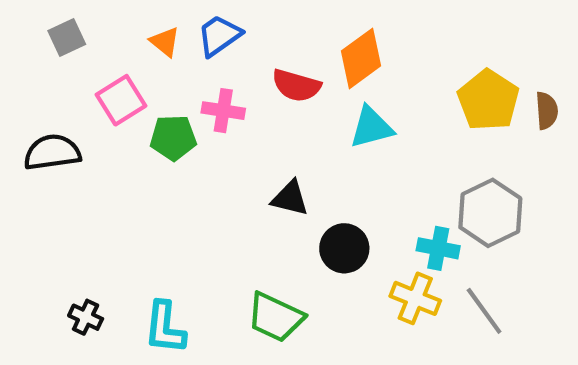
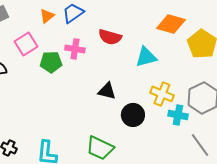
orange triangle: (165, 42) -> (47, 16), turned 42
orange diamond: (361, 58) -> (171, 24), moved, turned 52
yellow cross: (415, 298) -> (162, 94), moved

